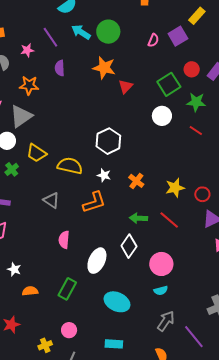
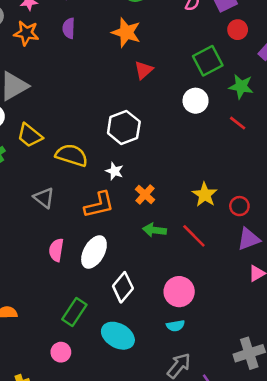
red circle: (192, 69) -> (238, 30), moved
orange star: (29, 85) -> (26, 33), moved
red triangle: (126, 86) -> (144, 70), moved
orange cross: (136, 181) -> (145, 194), moved
yellow star: (175, 188) -> (205, 195), turned -30
white diamond: (129, 246) -> (123, 287), moved
white ellipse: (97, 261) -> (94, 252), moved
green rectangle: (67, 289) -> (74, 312), moved
pink circle: (69, 330) -> (61, 352), moved

